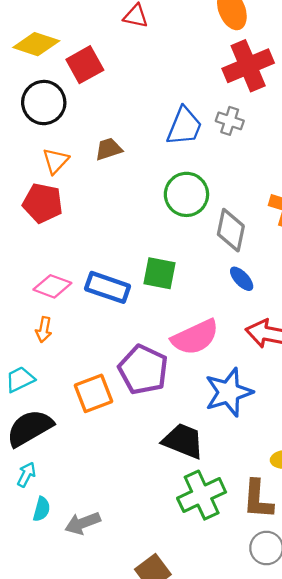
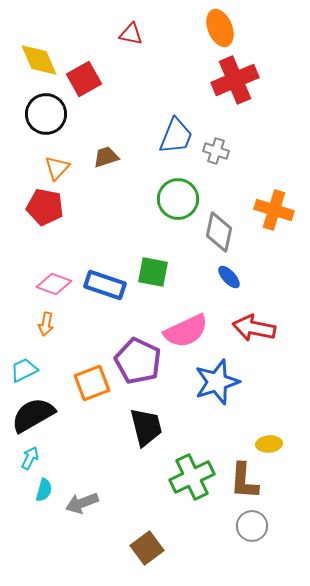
yellow diamond: (36, 44) -> (39, 60), turned 48
gray cross: (230, 121) -> (216, 151), moved
black trapezoid: (183, 441) -> (146, 427), moved, turned 54

